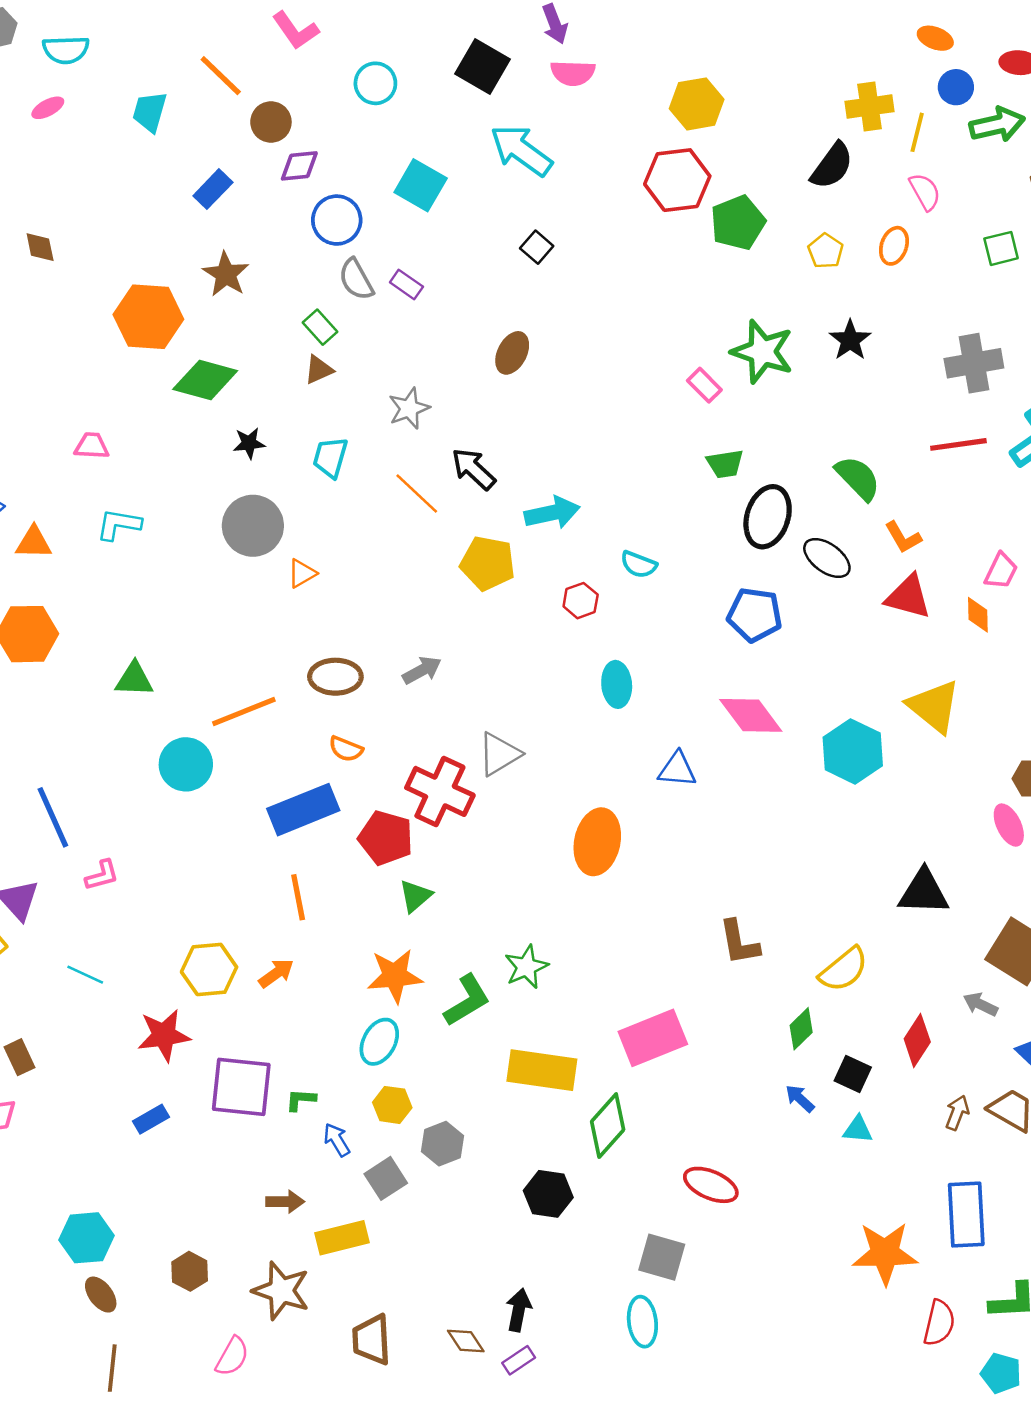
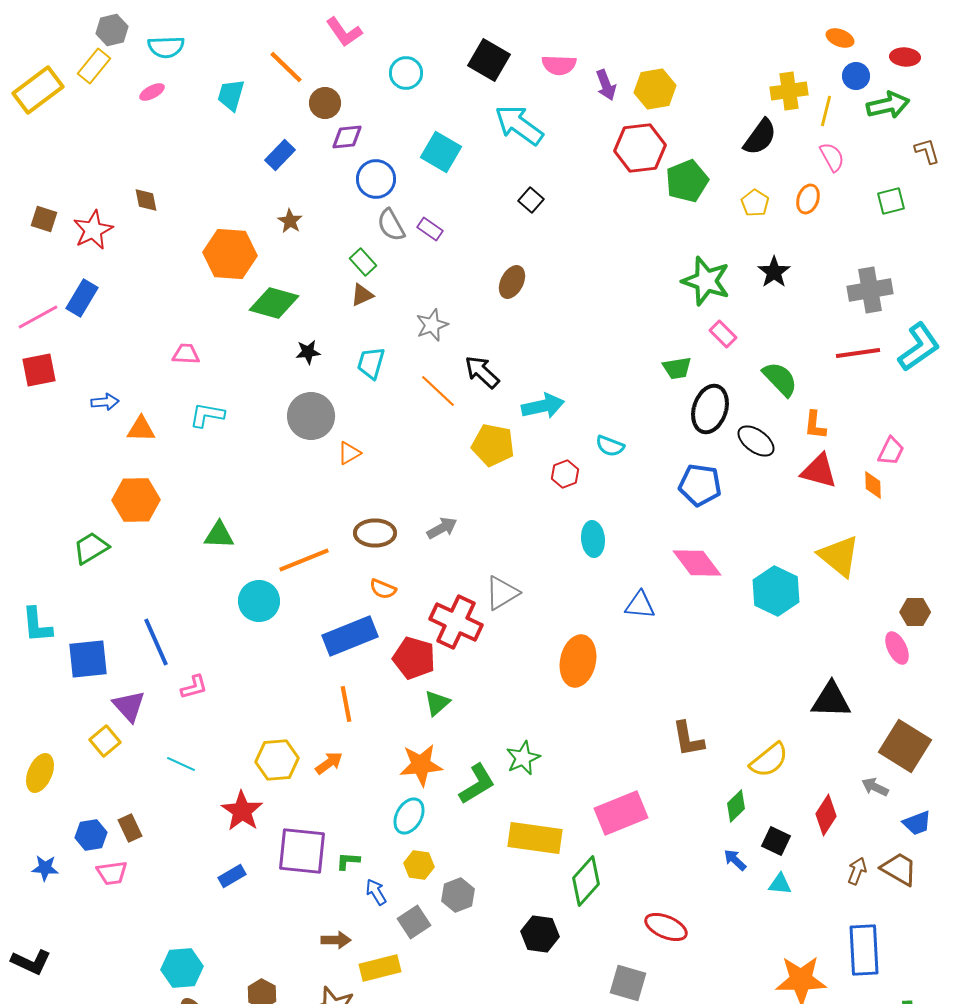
purple arrow: (555, 24) -> (606, 85), moved
brown star: (226, 274) -> (290, 221), size x0.7
pink rectangle: (704, 385) -> (723, 334), moved
orange L-shape: (903, 537) -> (815, 425), turned 36
red star: (164, 1035) -> (242, 811), turned -30

